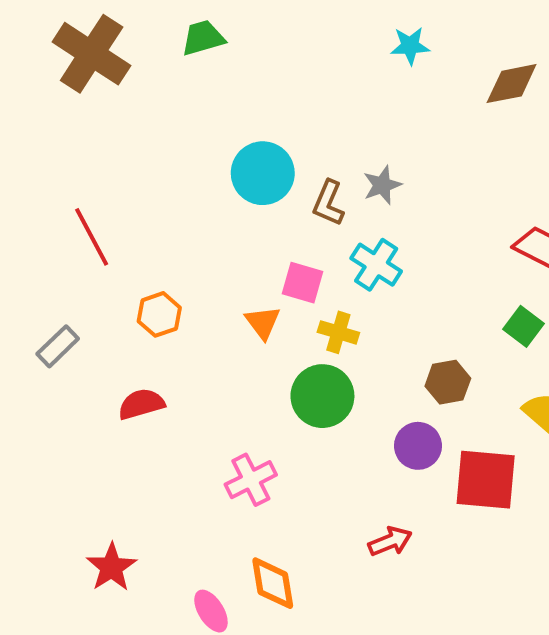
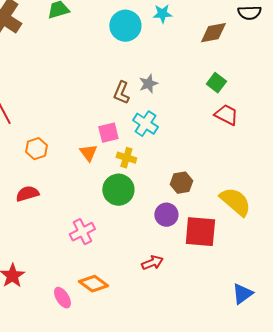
cyan circle: (263, 173) -> (125, 26), moved
pink square: (303, 283) -> (108, 133), turned -30
green square: (523, 326) -> (216, 83), moved
orange diamond: (273, 583) -> (93, 284), turned -44

